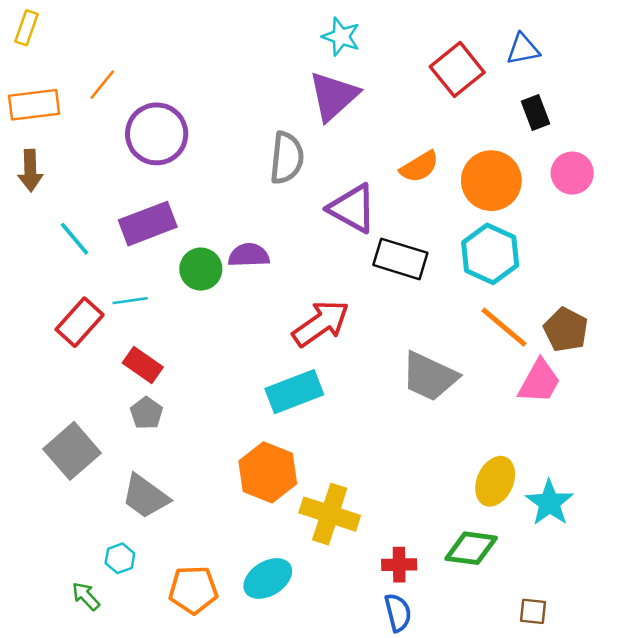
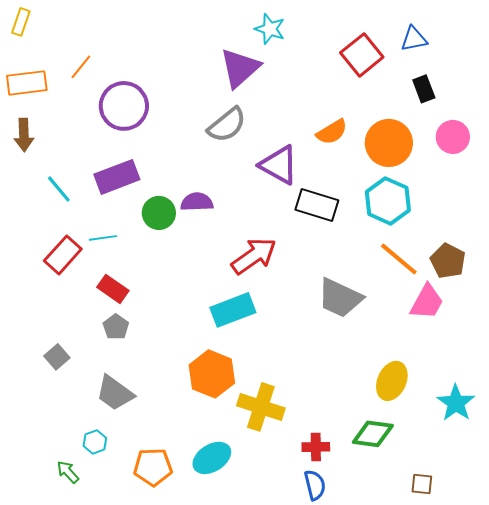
purple triangle: (333, 96) -> (240, 68), moved
gray semicircle: (287, 158) -> (227, 125), turned 45
gray square: (72, 451) -> (57, 357), size x0.6
cyan star: (549, 503) -> (456, 403), moved

